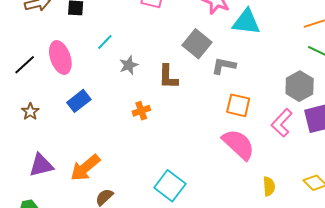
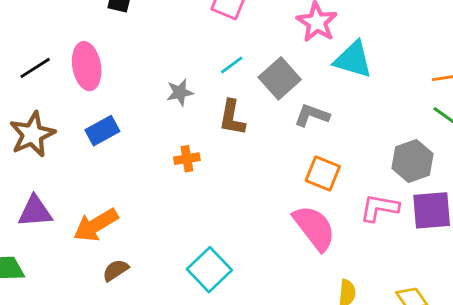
cyan line: (105, 42) -> (232, 65), moved
brown star: (30, 112) -> (32, 134), size x1.8
pink L-shape: (282, 123) -> (379, 208), turned 48

